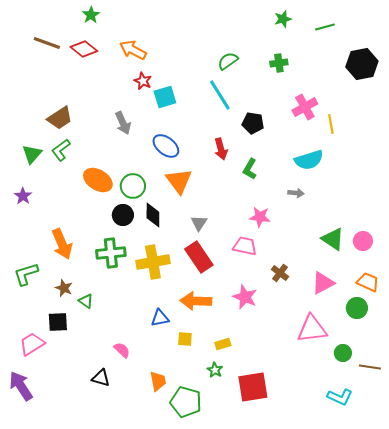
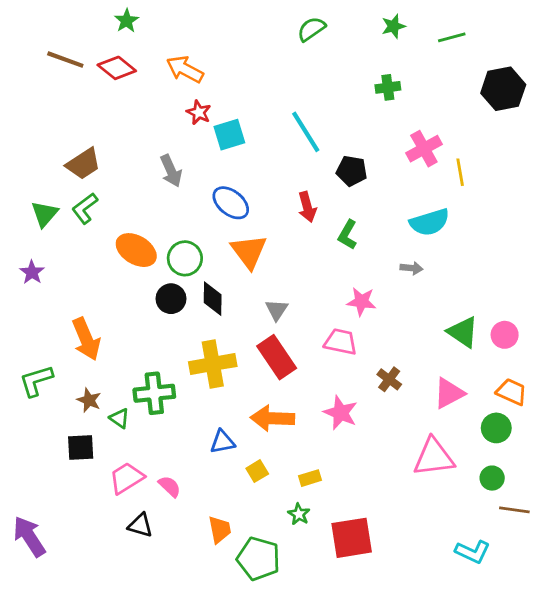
green semicircle: (228, 61) -> (311, 29), moved
green cross: (111, 253) -> (154, 393), moved
yellow square: (185, 339) -> (257, 471), turned -35
pink trapezoid: (32, 344) -> (126, 478), moved
green circle: (343, 353) -> (492, 478), moved

